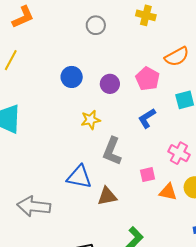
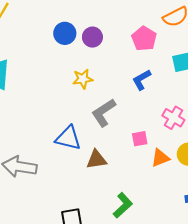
purple circle: (110, 84) -> (92, 37), moved
gray L-shape: (112, 151) -> (104, 113), turned 32
orange triangle: (168, 192) -> (160, 158), turned -36

